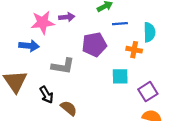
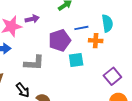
blue line: (120, 24) -> (81, 28), moved
cyan square: (120, 76) -> (76, 60), moved

